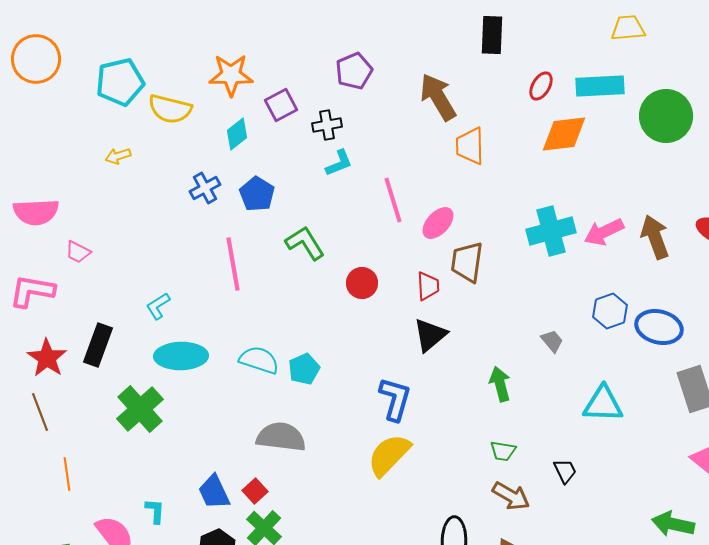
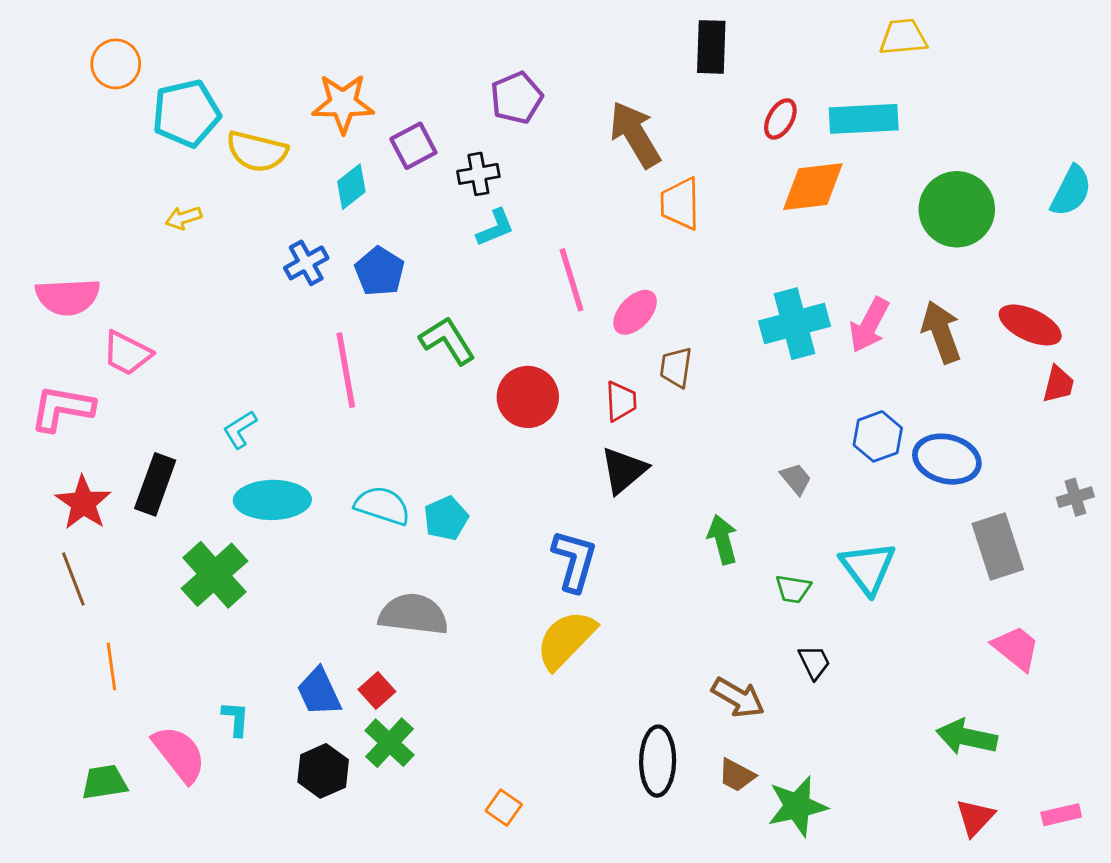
orange circle: (36, 59) -> (116, 64), moved, size x0.7
green circle: (666, 116) -> (957, 209), moved
pink arrow: (604, 232) -> (869, 325), turned -36
pink trapezoid: (78, 252) -> (127, 353), size x1.4
brown trapezoid: (467, 262) -> (676, 367), size x0.7
red circle: (362, 283) -> (528, 397), size x1.4
cyan triangle: (603, 404) -> (868, 568), turned 51
green trapezoid: (503, 451) -> (793, 589), moved

